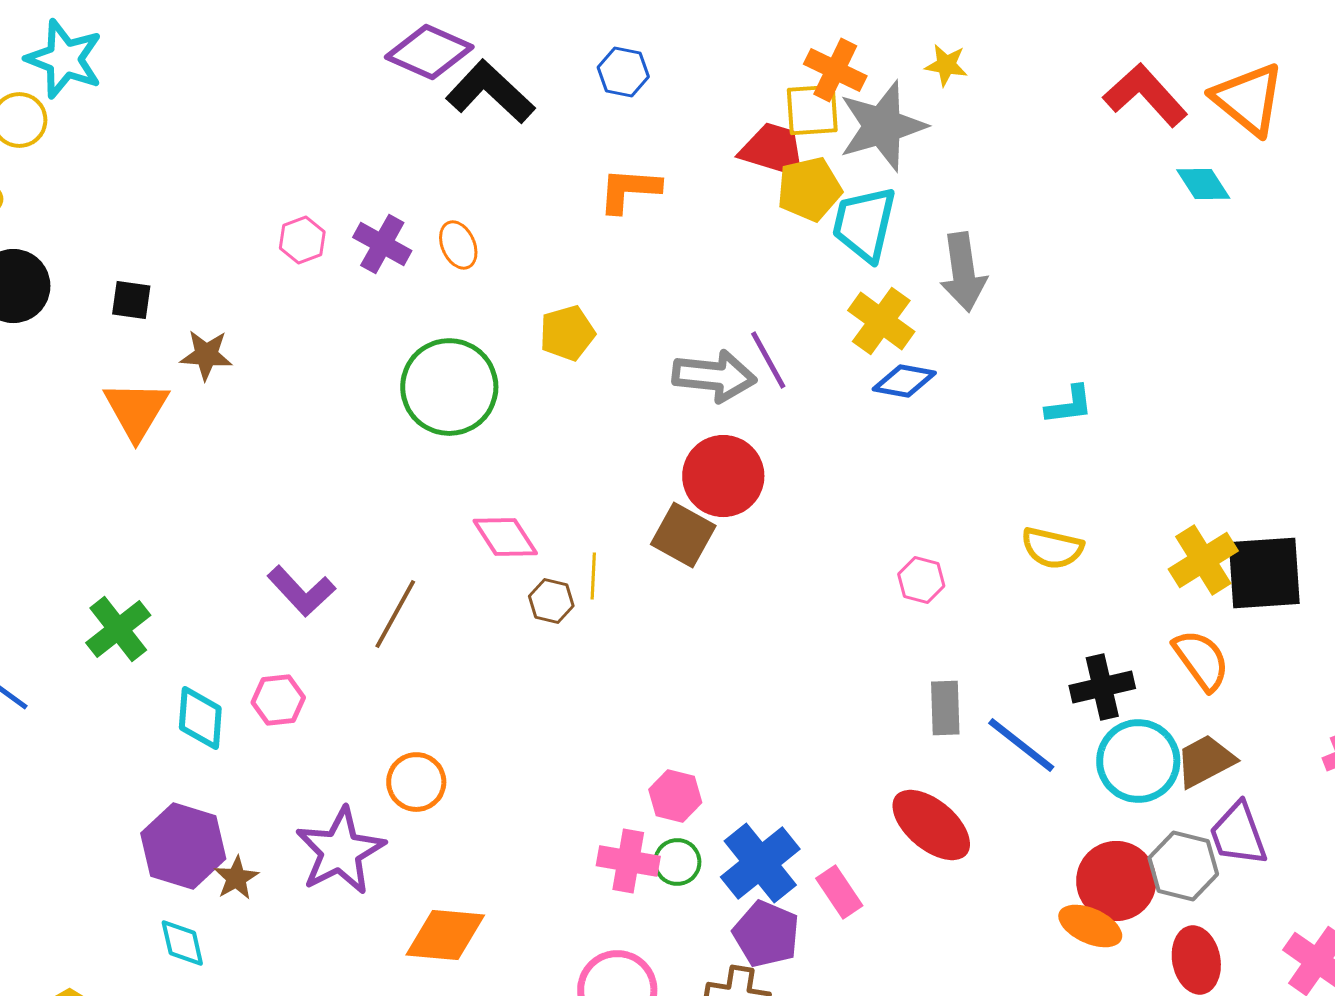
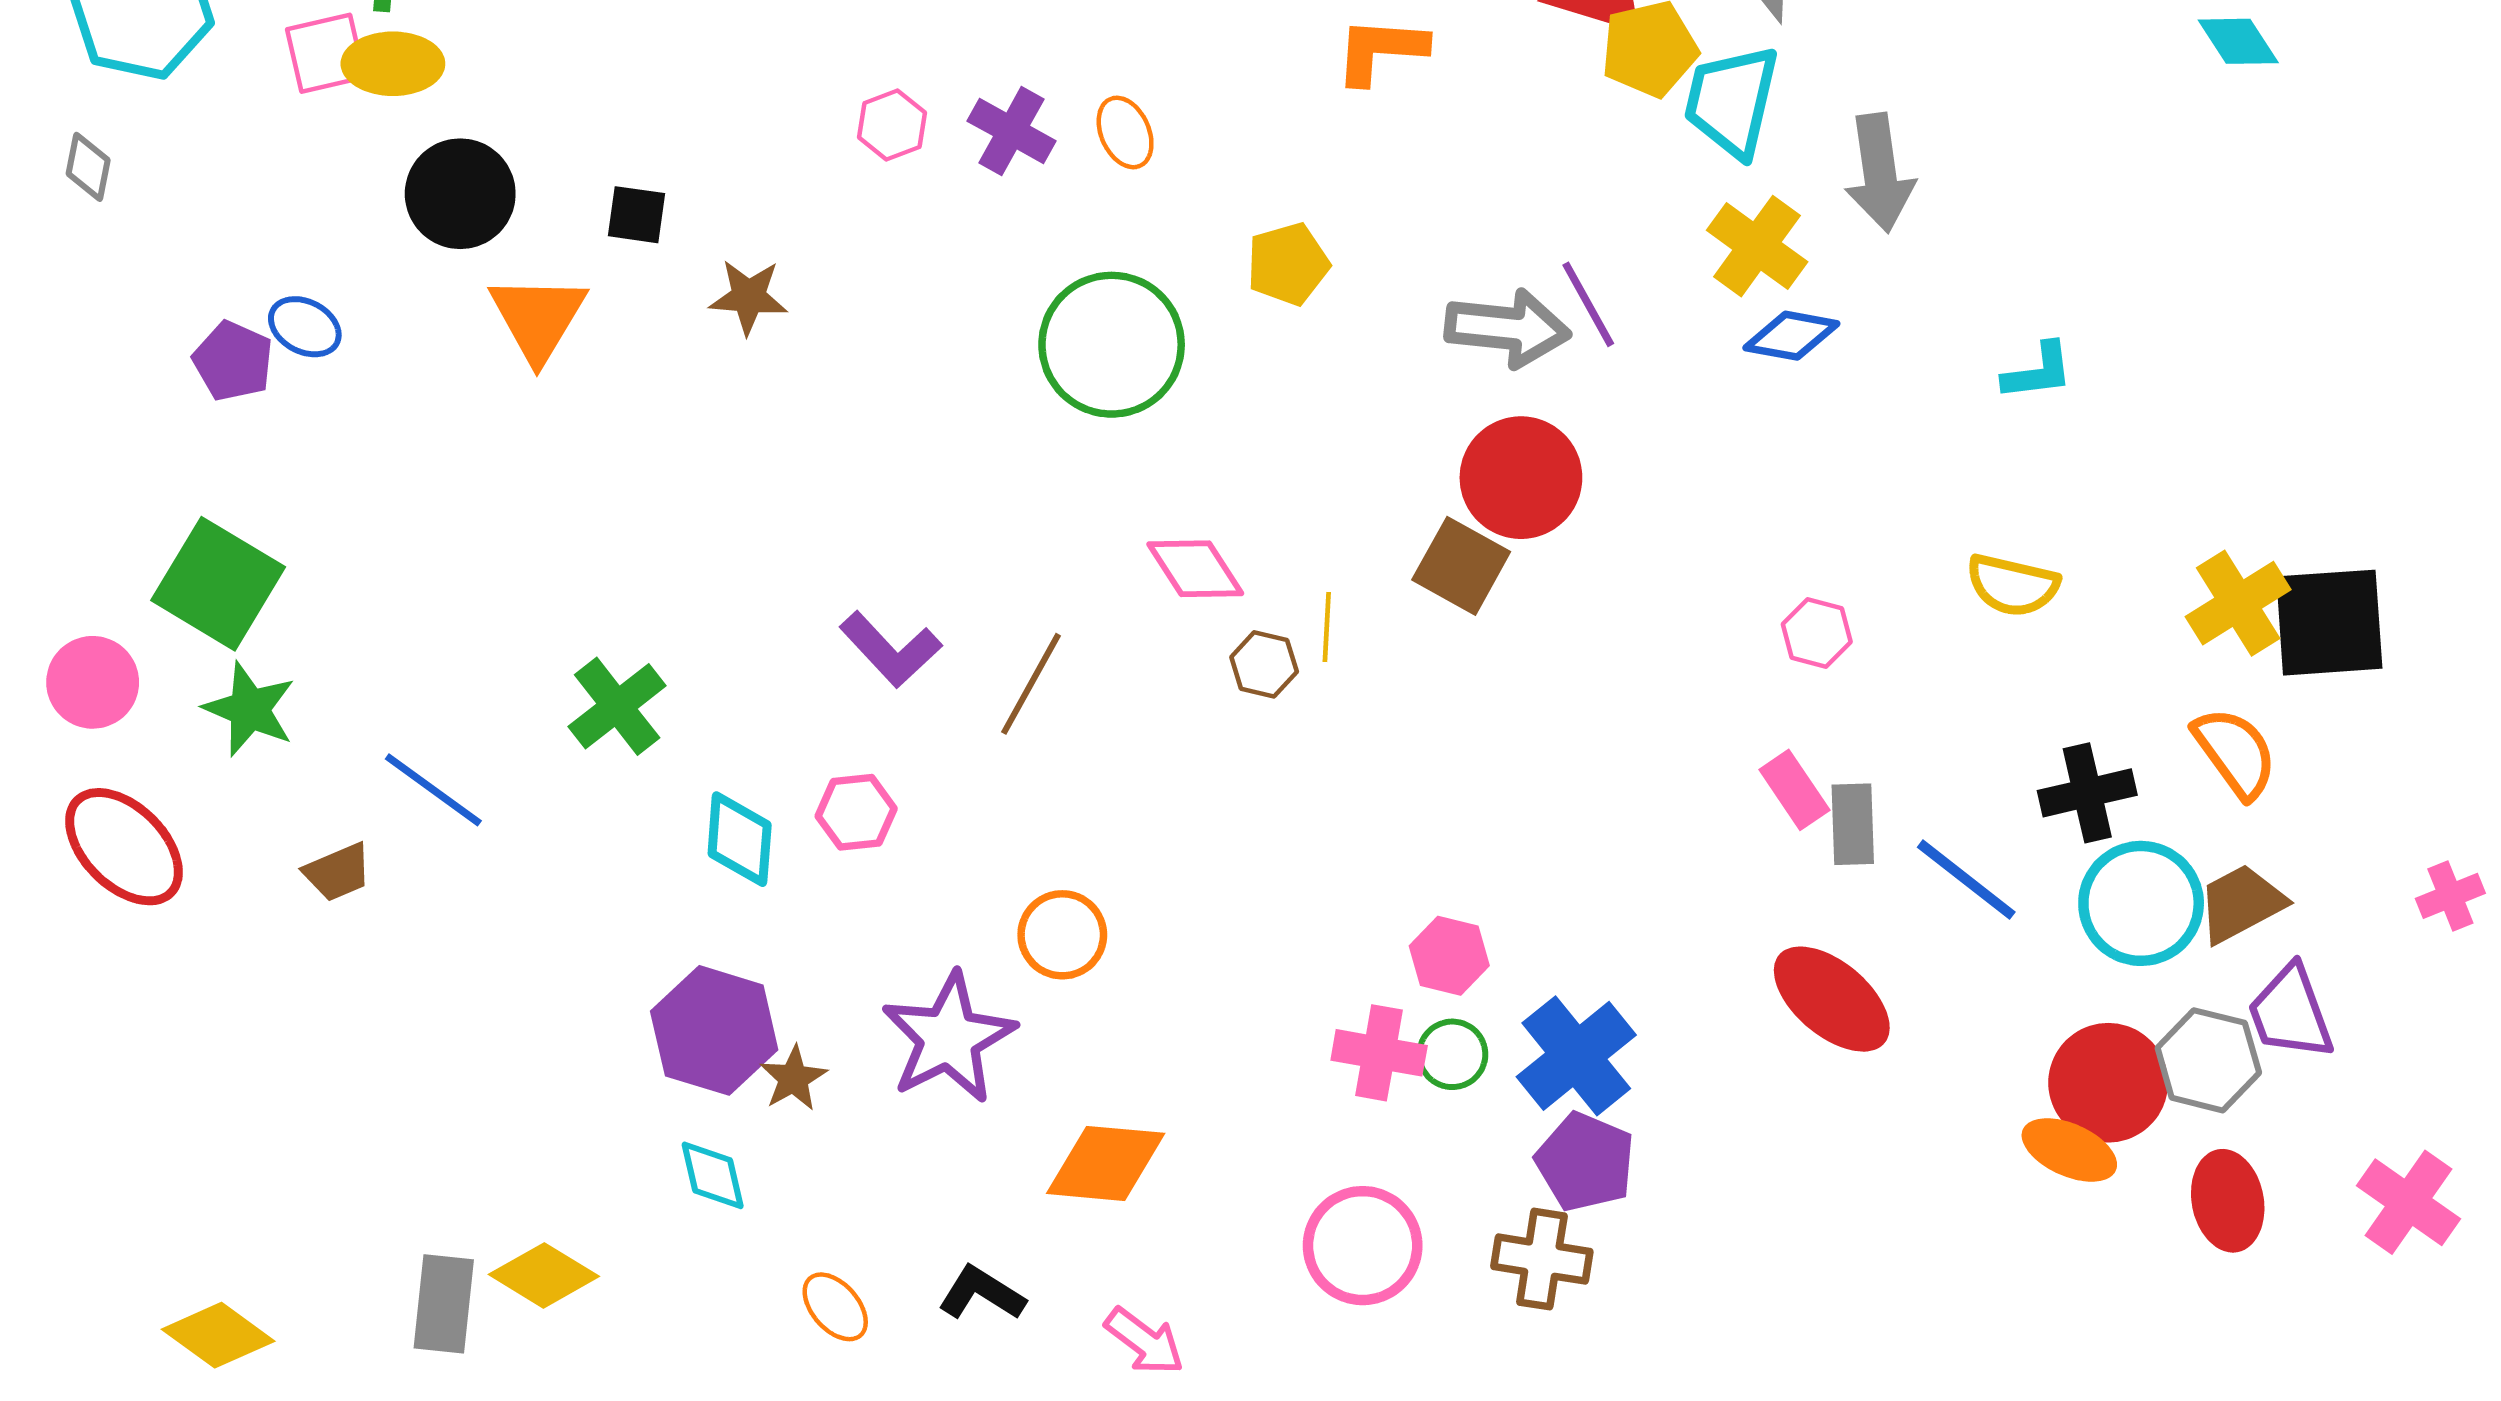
orange triangle: (136, 410) -> (538, 318), moved
pink rectangle: (839, 892) -> (1794, 790), moved

